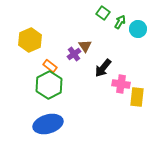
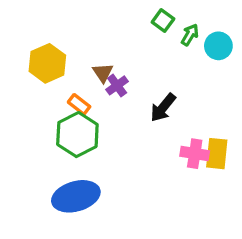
brown triangle: (85, 46) -> (103, 73), moved
pink cross: (121, 84) -> (195, 154), moved

